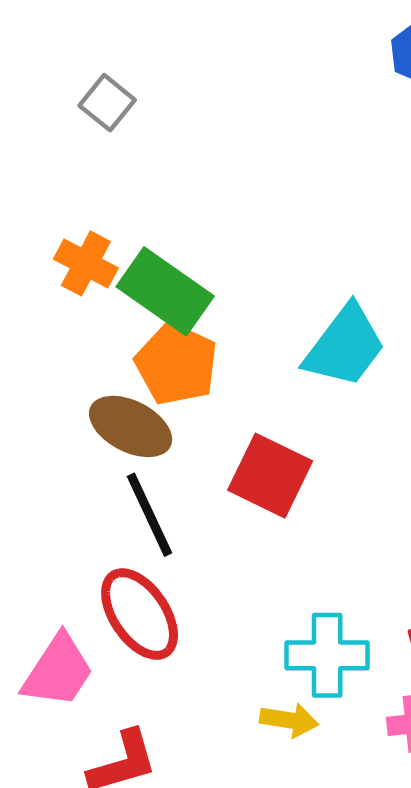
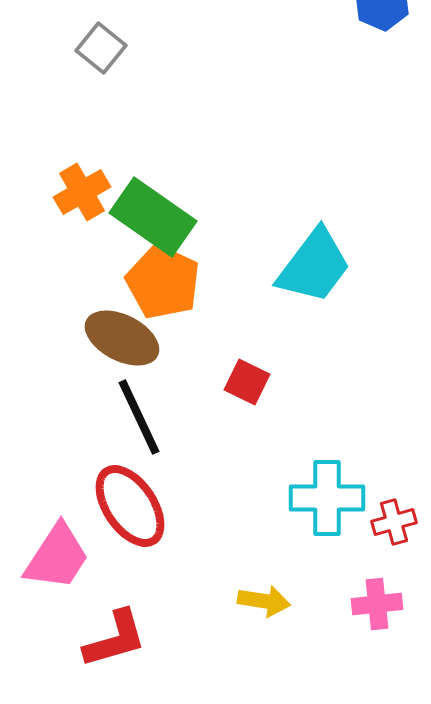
orange cross: (86, 263) -> (82, 192), turned 32
red square: (270, 476) -> (247, 382), size x0.6
cyan cross: (327, 655) -> (327, 498), moved

